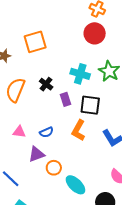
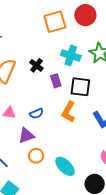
orange square: (35, 42) -> (55, 22), moved
orange circle: (54, 168) -> (36, 156), moved

